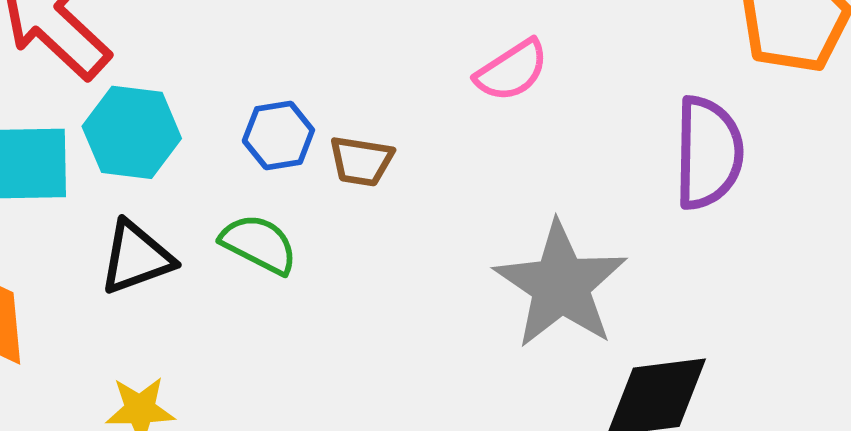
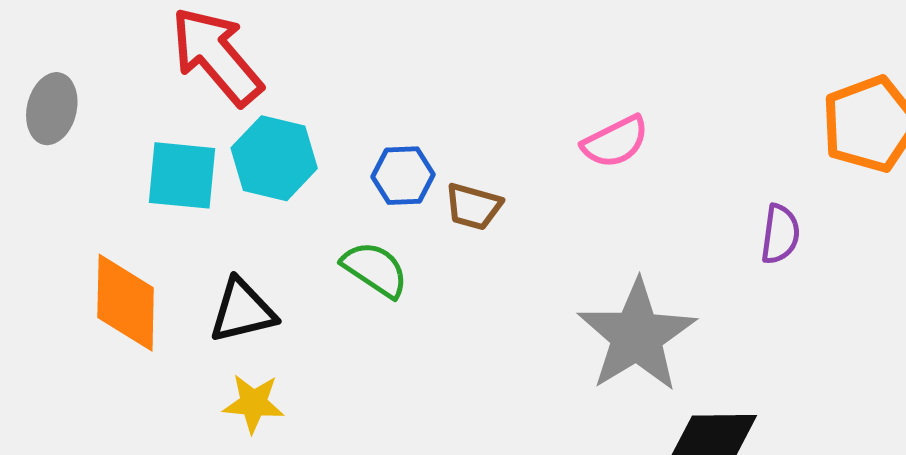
purple semicircle: (708, 153) -> (780, 234), size x0.6
black triangle: (136, 257) -> (242, 311), moved

